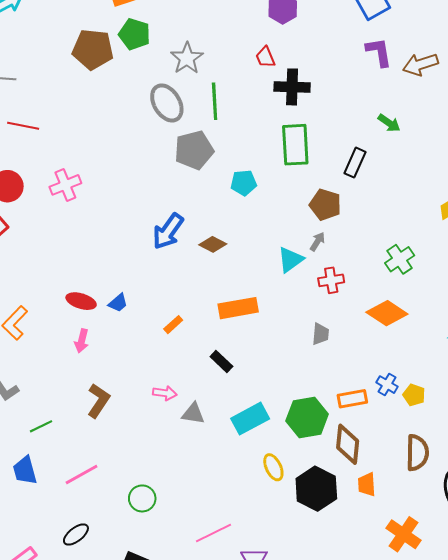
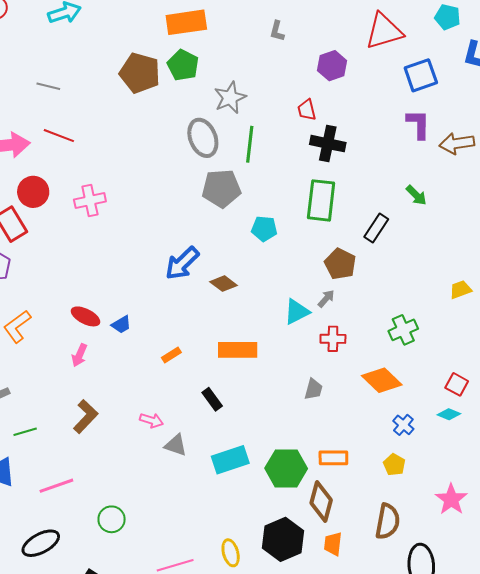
blue cross: (387, 385) -> (403, 425), moved
yellow ellipse: (273, 467) -> (231, 553), moved
black ellipse: (76, 535) -> (41, 543), size x1.4

